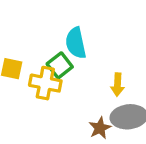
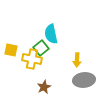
brown star: (100, 128) -> (44, 87), moved

